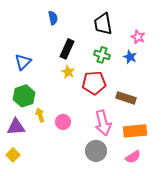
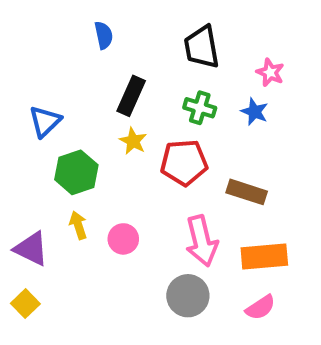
green hexagon: (24, 96) -> (76, 172), moved
purple triangle: (16, 127) -> (31, 249), turned 30

